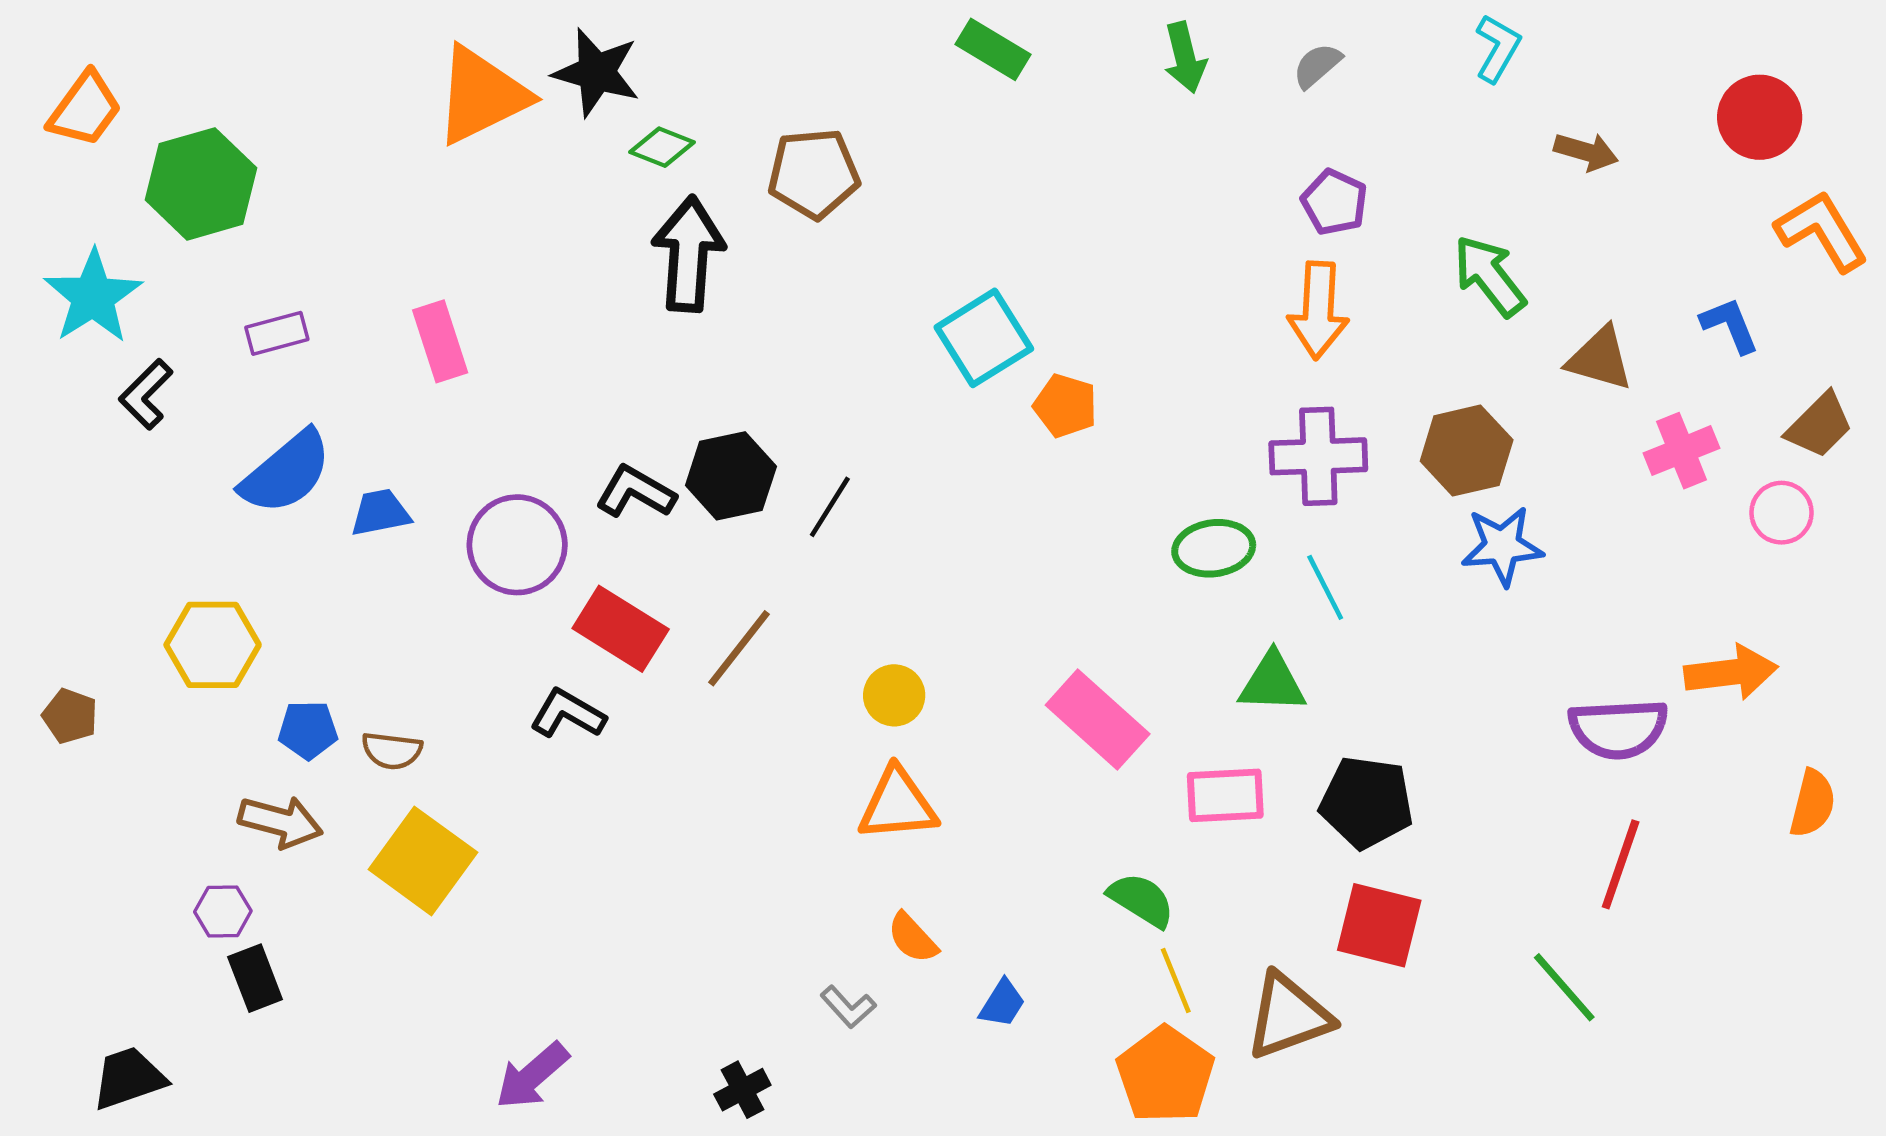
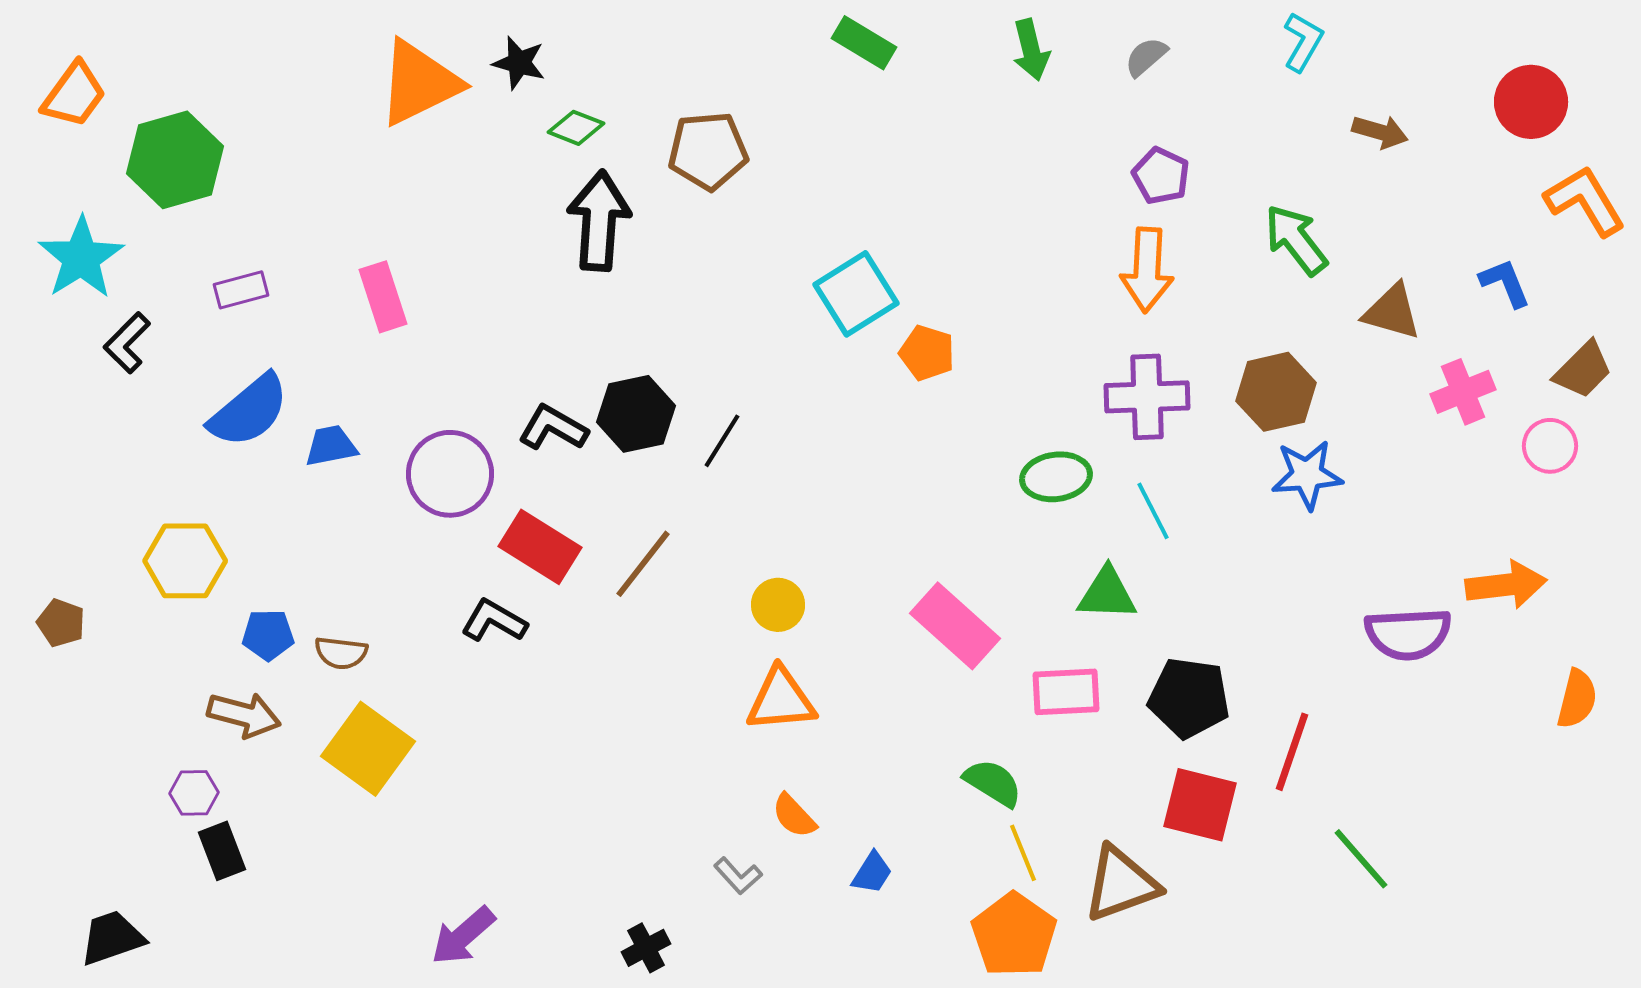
black star: (596, 72) -> (519, 63), size x0.7
red line: (1621, 864) -> (1292, 752), moved

